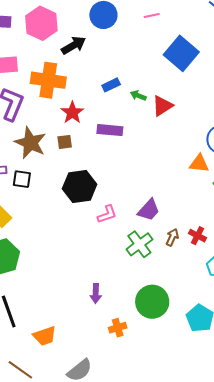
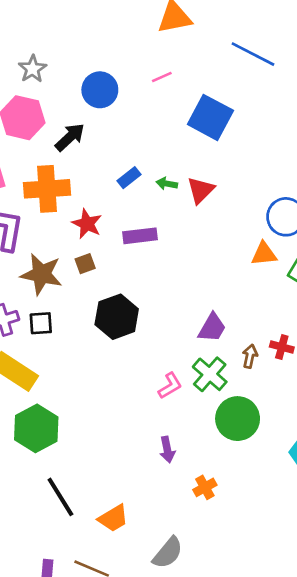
pink L-shape: (107, 214) -> (170, 386), moved
green circle: (152, 302) -> (238, 419), moved

